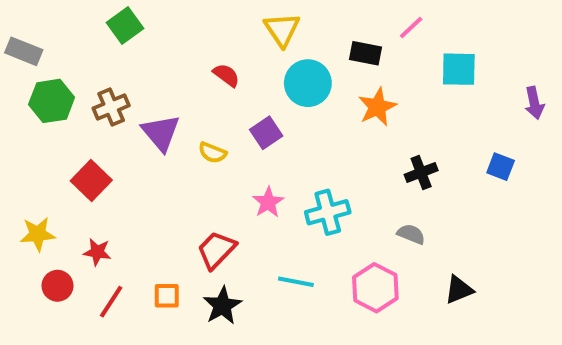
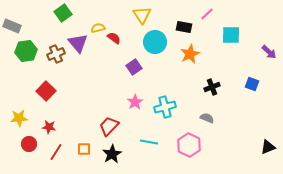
purple arrow: (534, 103) -> (269, 52), turned -35
purple triangle: (161, 133) -> (78, 43), moved
yellow semicircle: (212, 153) -> (98, 28), moved, turned 144
black triangle: (459, 290) -> (268, 147), moved

